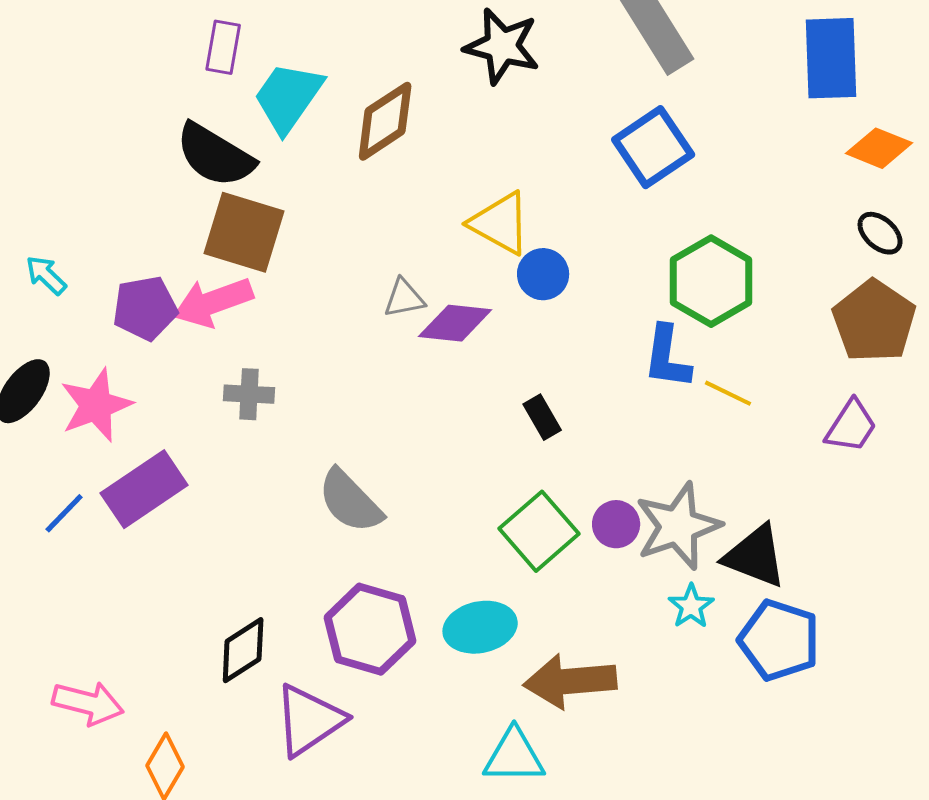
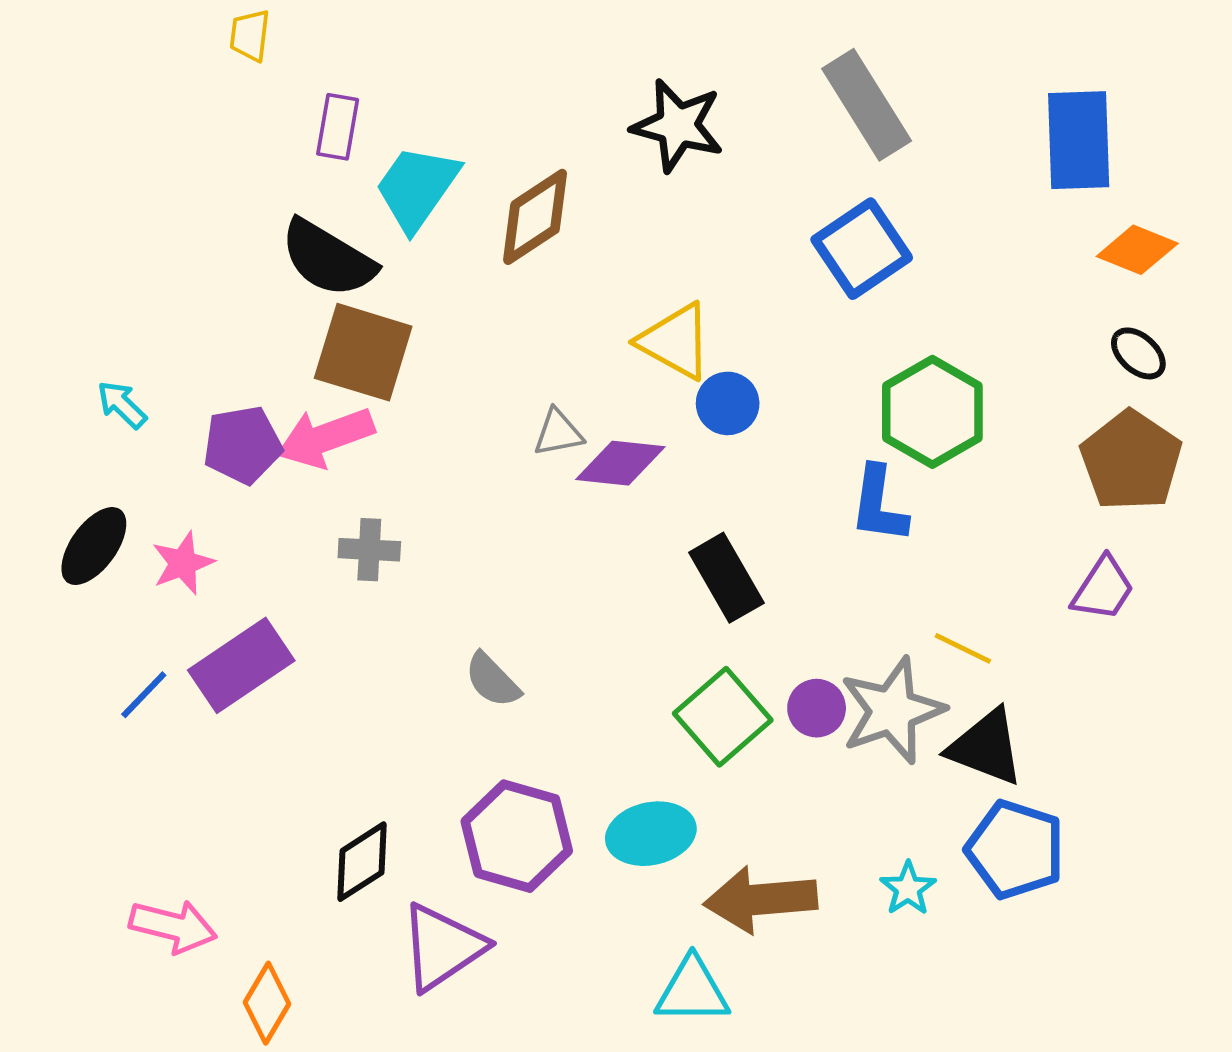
yellow line: (728, 393) -> (963, 648), moved
pink star: (96, 405) -> (183, 563), size x0.7
black rectangle: (542, 417) -> (726, 578), size x1.6
gray semicircle: (350, 501) -> (492, 680), size x0.7
cyan star: (691, 606) -> (908, 889), moved

